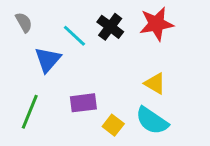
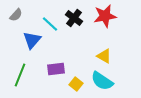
gray semicircle: (24, 22) -> (16, 15), turned 72

